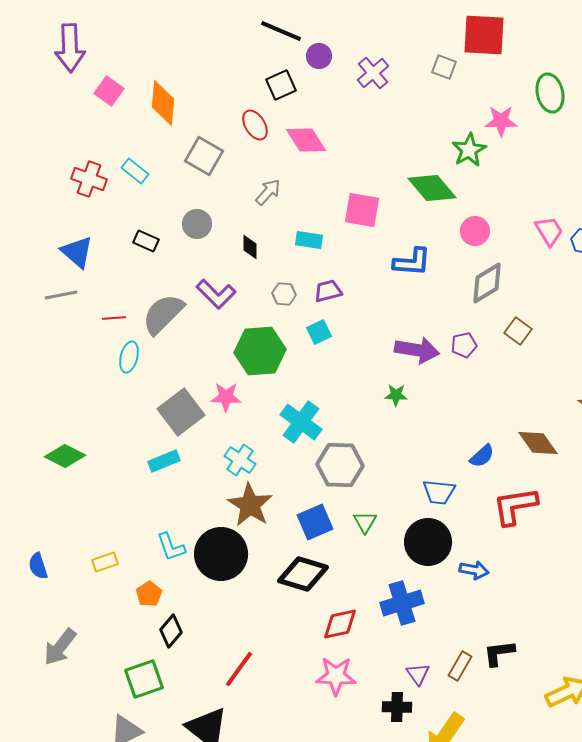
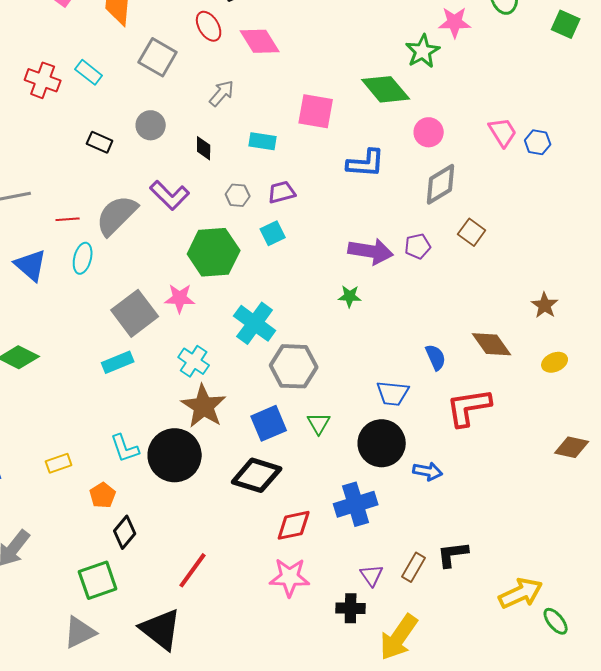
blue triangle: (77, 252) -> (31, 265), moved
blue semicircle: (482, 456) -> (436, 357), turned -72

